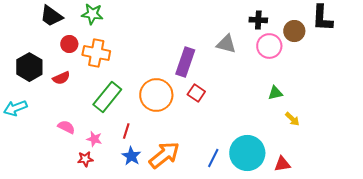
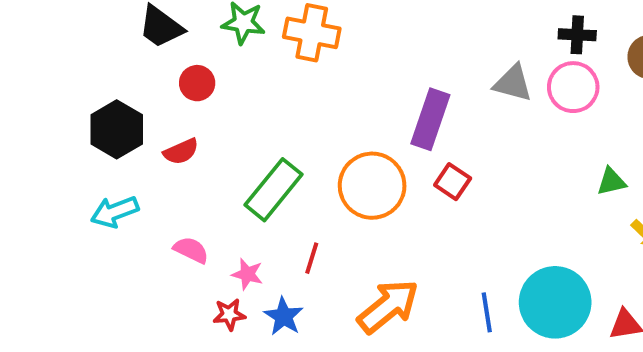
pink circle: (269, 46) -> (573, 87), moved
orange cross: (96, 53) -> (312, 33), moved
cyan arrow: (15, 108) -> (115, 212), moved
blue star: (131, 156) -> (284, 316), moved
blue line: (213, 158) -> (487, 312), turned -36

